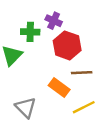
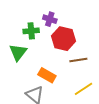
orange rectangle: (59, 87) -> (47, 75), moved

